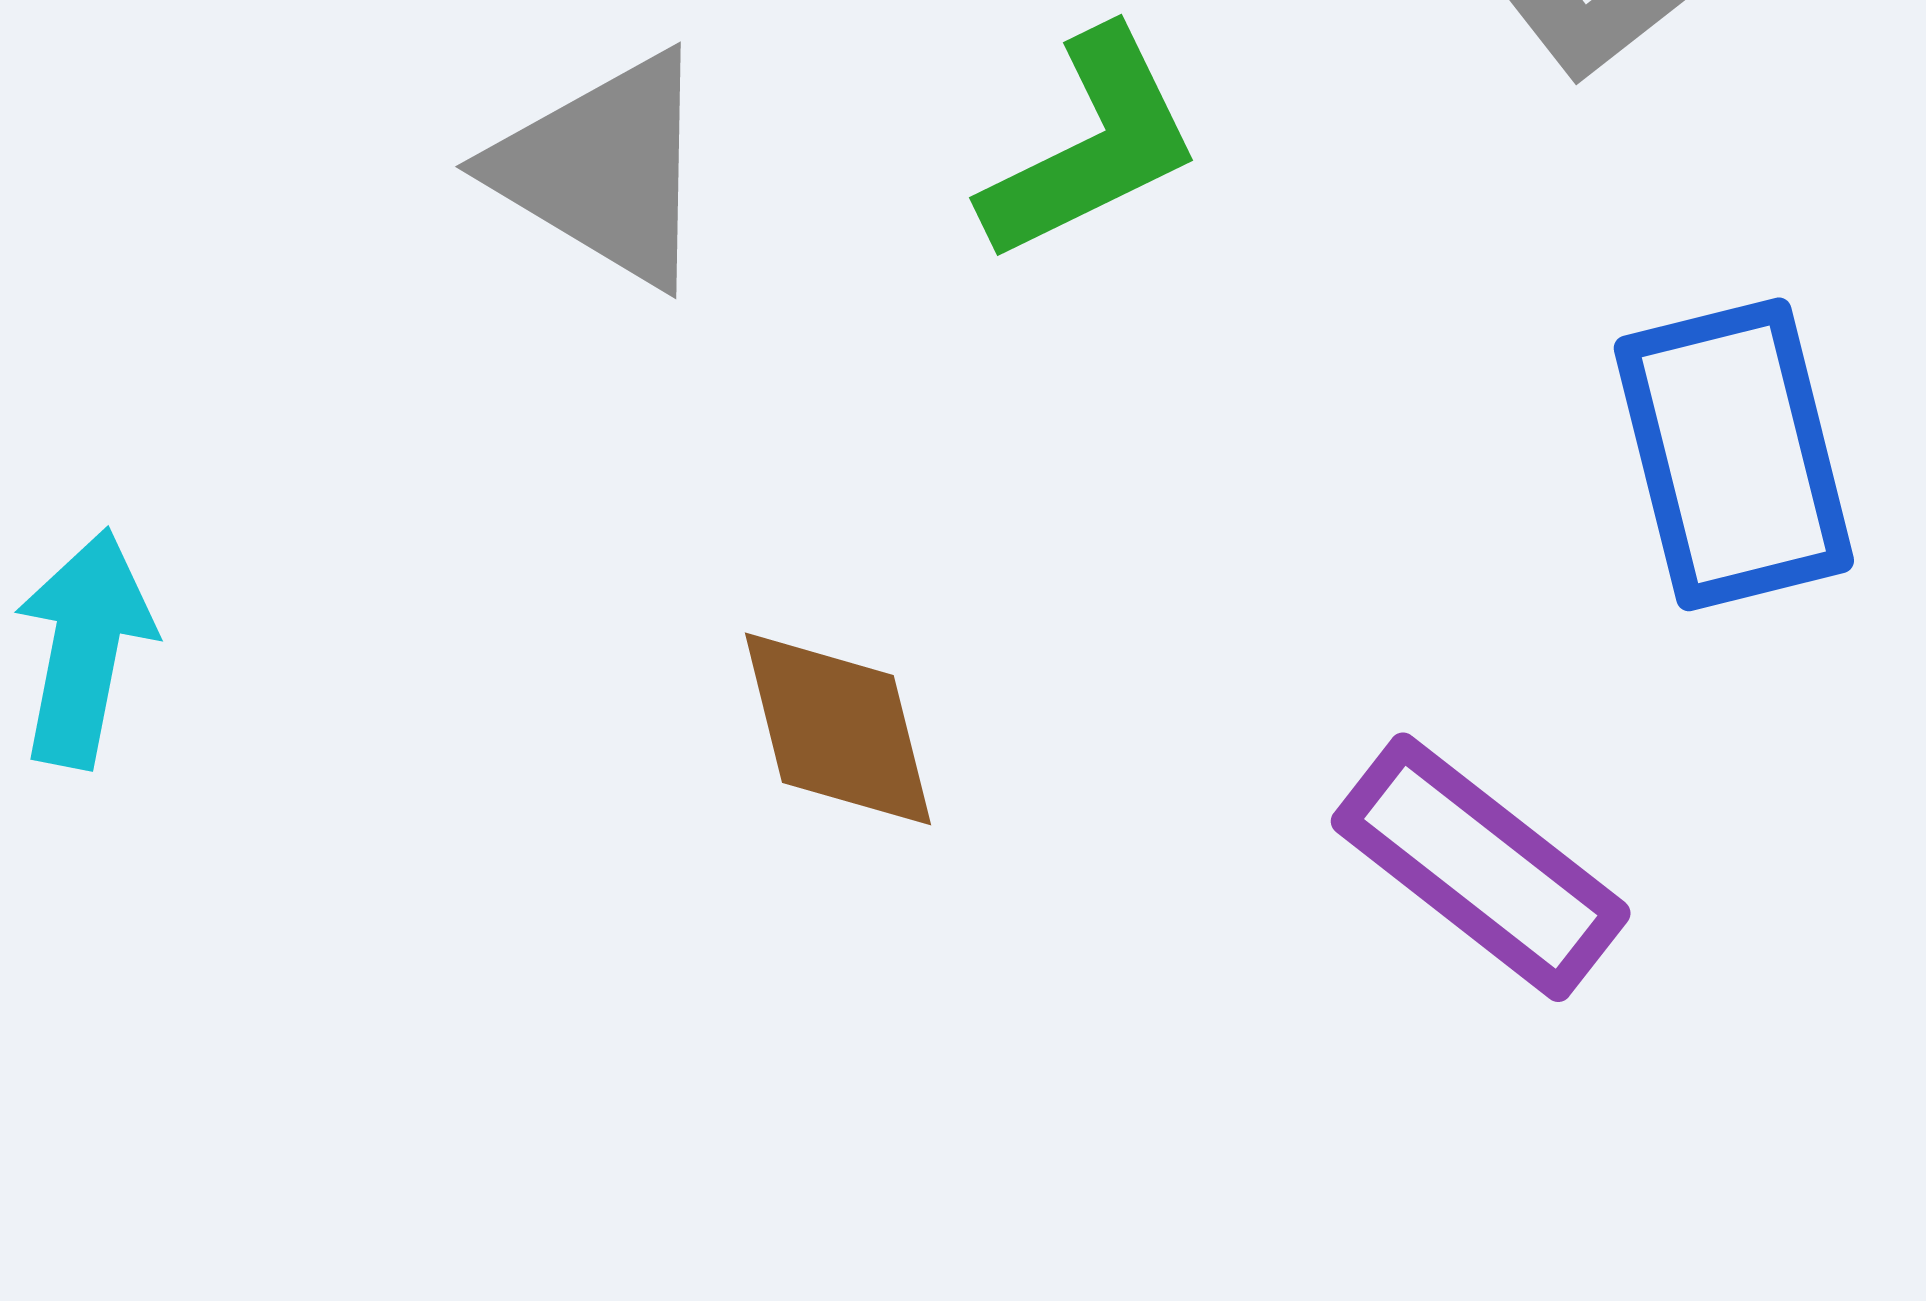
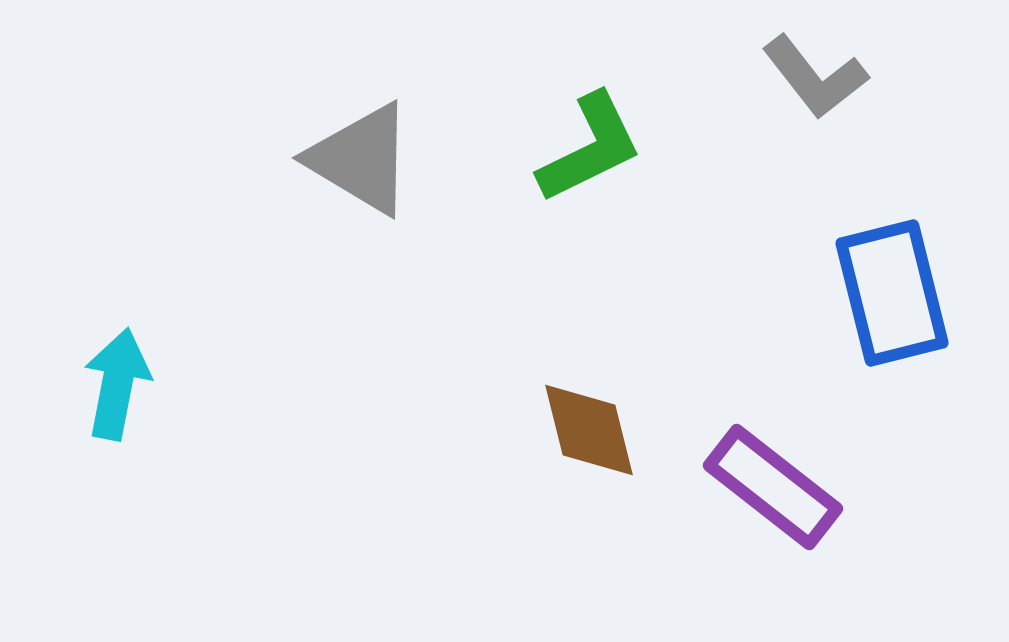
brown diamond: (838, 729) -> (589, 430), moved

